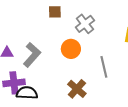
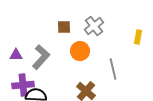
brown square: (55, 12) -> (64, 27), moved

